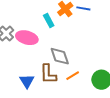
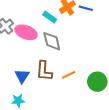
cyan rectangle: (49, 20) -> (50, 17), turned -32
gray diamond: (60, 56) -> (52, 41), moved

